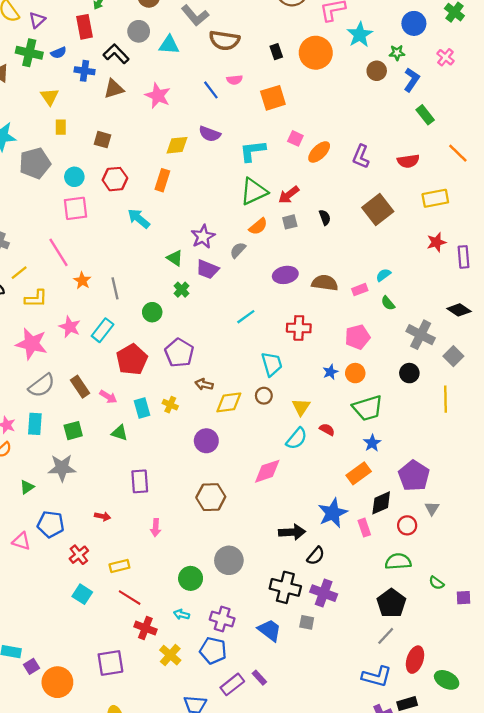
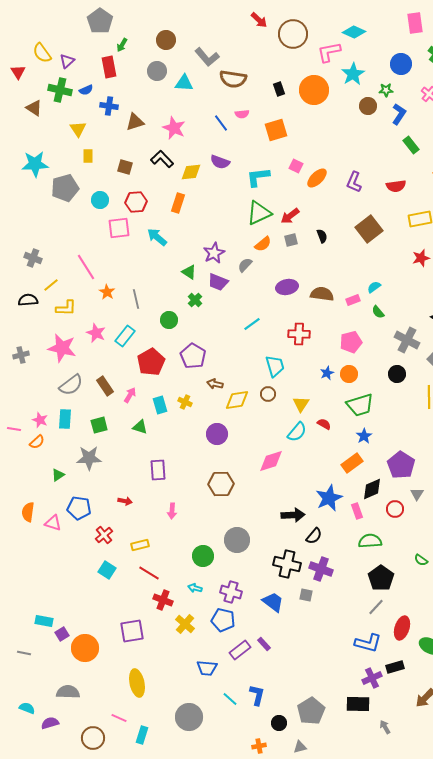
black L-shape: (116, 54) -> (162, 159), moved
pink square: (75, 208) -> (119, 228), moved
pink arrow: (108, 397) -> (130, 395), turned -91
green semicircle: (398, 561) -> (370, 541), moved

